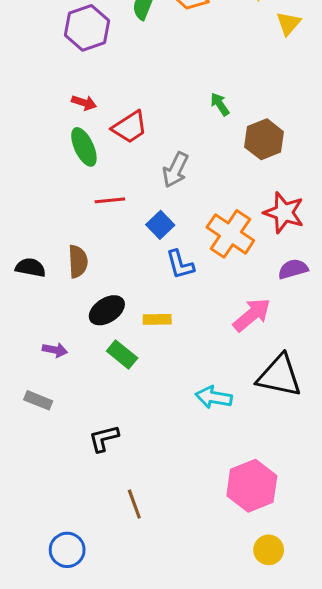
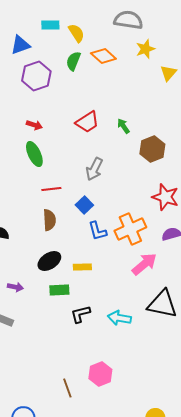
red trapezoid: (130, 127) -> (87, 122), moved
orange cross: (230, 234) -> (130, 229), moved, turned 32
brown semicircle: (78, 261) -> (49, 220), moved
green rectangle: (122, 355) -> (59, 290), turned -42
black L-shape: (104, 438) -> (80, 314), moved
pink hexagon: (252, 486) -> (100, 374), moved, size x0.7

